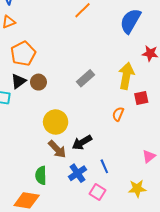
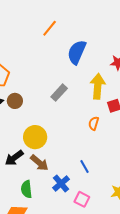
blue semicircle: (130, 21) -> (77, 52), moved
black arrow: (82, 142) -> (14, 158), moved
blue line: (104, 166) -> (85, 166), moved

